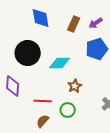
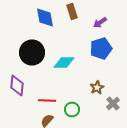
brown rectangle: (74, 24) -> (72, 12), moved, turned -42
brown star: (75, 86) -> (97, 88), moved

